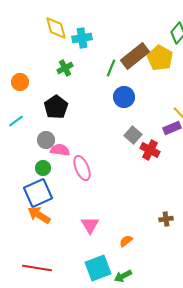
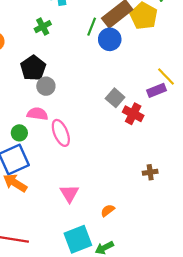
blue circle: (124, 97) -> (110, 39), moved
gray circle: (46, 140) -> (46, 86), moved
brown cross: (166, 219) -> (150, 172), moved

